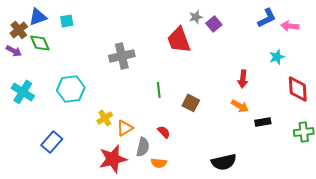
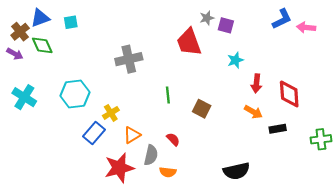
purple square: (214, 24) -> (226, 25), turned -35
cyan star: (277, 57) -> (235, 60), moved
red diamond: (298, 89) -> (289, 94), moved
yellow cross: (105, 118) -> (111, 113), moved
blue rectangle: (52, 142) -> (94, 133), moved

